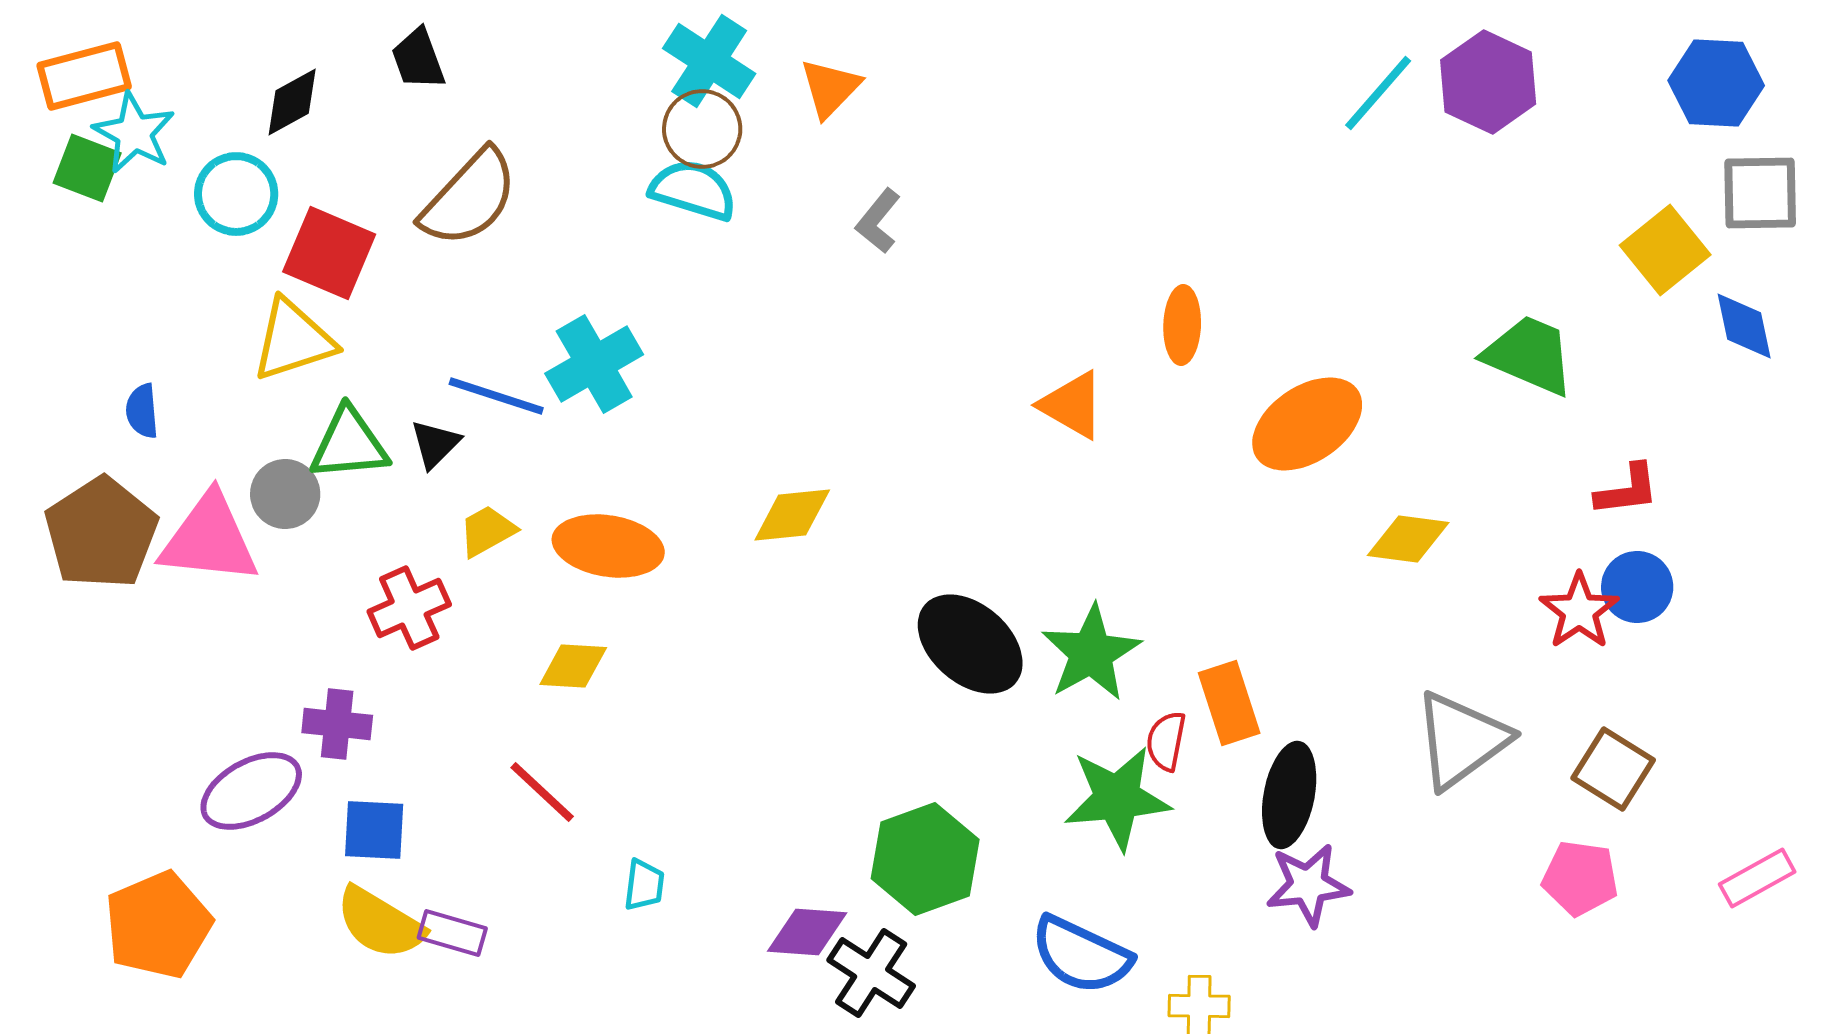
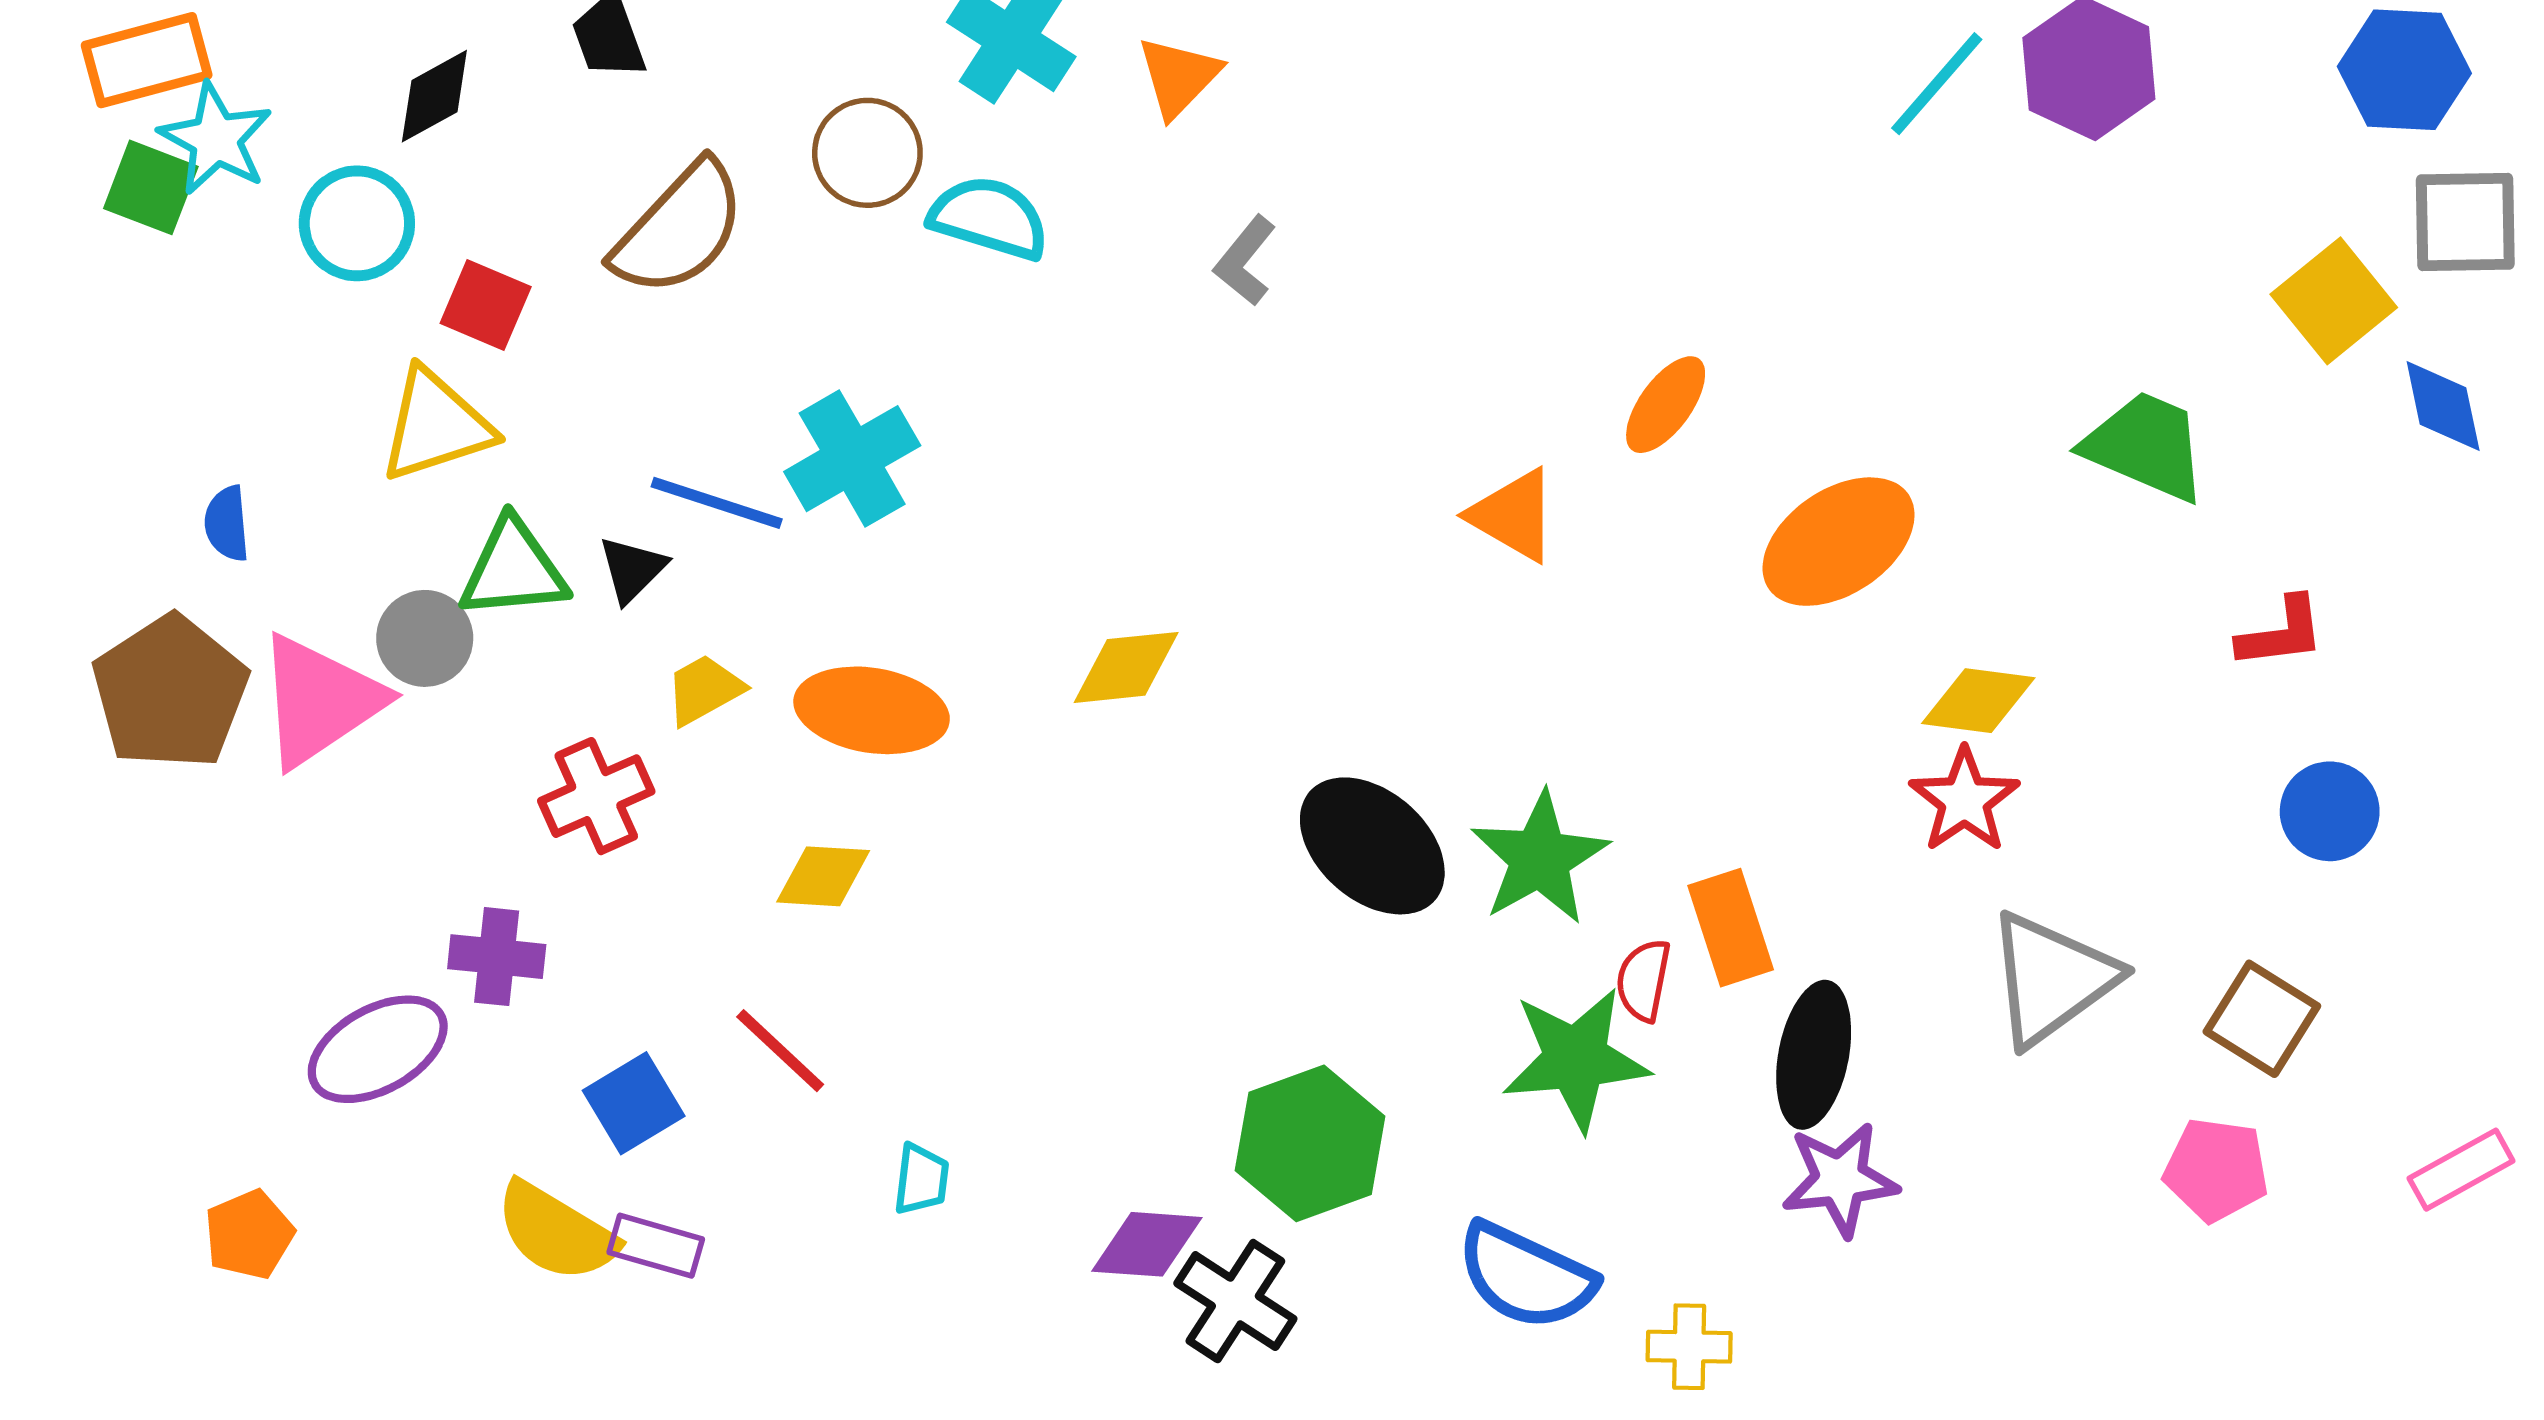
brown circle: (702, 129) -> (867, 153), moved
red square: (329, 253) -> (486, 305), size x0.7
orange ellipse: (1182, 325) -> (1666, 405), turned 34
pink triangle: (209, 539) -> (320, 701), turned -40
blue circle: (1637, 587) -> (2330, 811), moved
red star: (1579, 611) -> (1964, 800), moved
blue square: (374, 830) -> (634, 1103), moved, turned -34
orange pentagon: (158, 925) -> (249, 1235), size x0.6

